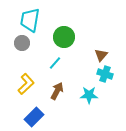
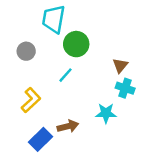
cyan trapezoid: (30, 20) -> (54, 19), moved
brown arrow: (57, 91) -> (68, 126), moved, turned 48

